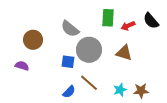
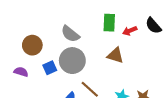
gray circle: (89, 50) -> (72, 61), moved
brown triangle: (124, 53) -> (115, 55), moved
blue square: (68, 62) -> (50, 68), moved, turned -32

